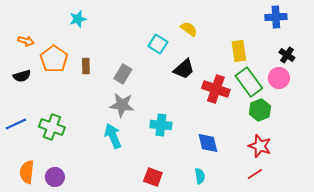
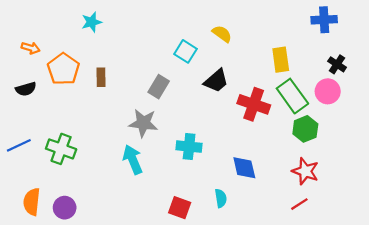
gray rectangle: (123, 74) -> (159, 87), moved
cyan semicircle: (200, 176) -> (221, 198), moved

